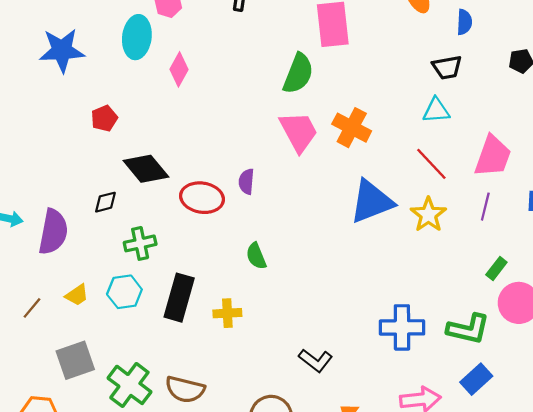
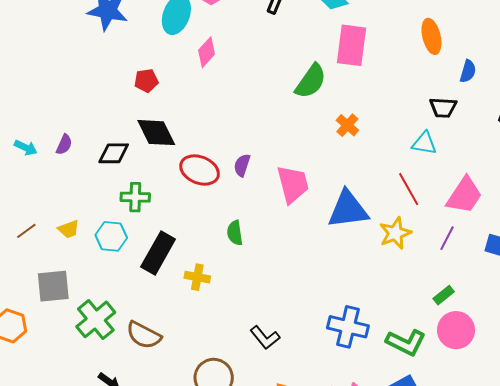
red pentagon: (104, 118) -> (146, 81), moved
orange cross: (352, 128) -> (347, 125), moved, size x0.7
pink trapezoid: (299, 132) -> (293, 184), moved
black diamond: (105, 202) -> (114, 153), size x1.4
purple semicircle: (53, 232) -> (64, 145), moved, size x0.5

